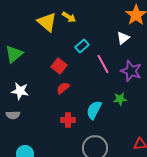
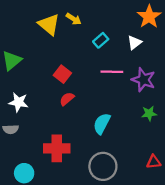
cyan rectangle: (82, 46) -> (101, 40), moved
pink line: (103, 64) -> (112, 72), turned -60
green star: (120, 99) -> (149, 113), moved
red cross: (68, 120) -> (57, 148), moved, size x1.6

